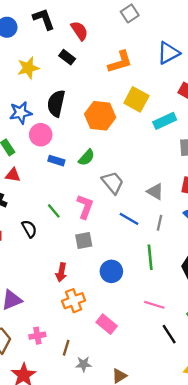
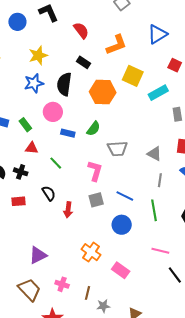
red semicircle: (79, 31) -> (81, 30), moved
black rectangle: (67, 57) -> (84, 62), moved
blue star: (21, 113) -> (34, 83), moved
gray trapezoid: (113, 183) -> (117, 149), turned 130
green line: (54, 211) -> (56, 163), moved
blue line: (129, 219) -> (125, 196), moved
red arrow: (61, 272) -> (68, 210), moved
orange cross: (74, 301) -> (91, 252), turned -30
pink cross: (37, 336) -> (62, 284), turned 32

